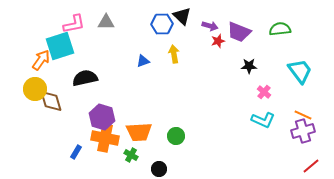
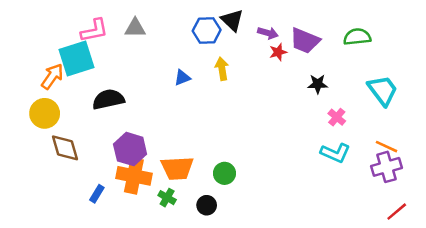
brown diamond: (51, 101) -> (65, 148), moved
black circle: (159, 169) -> (207, 205), moved

